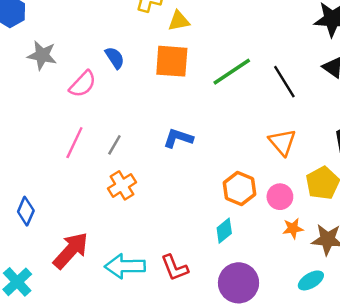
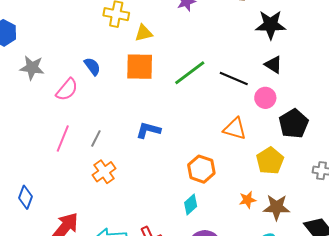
black line: (284, 82) -> (234, 78), turned -32
orange triangle: (282, 142) -> (235, 129), turned -30
pink circle: (280, 197) -> (265, 98), moved

